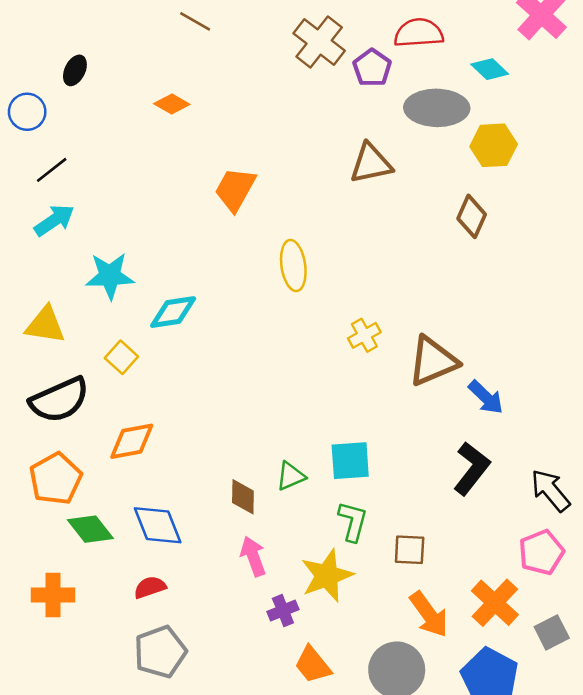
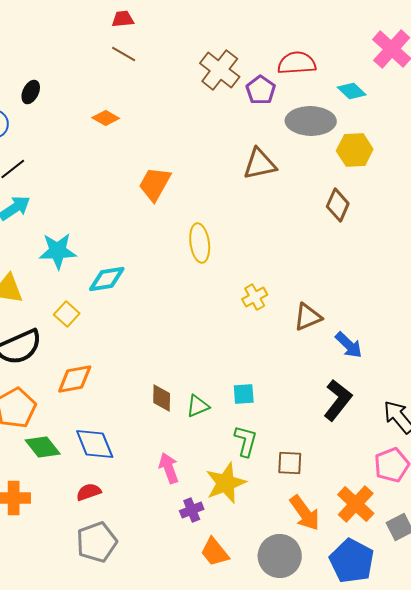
brown triangle: (433, 361) -> (308, 317), size x0.7
cyan square: (350, 461) -> (244, 394), size x0.7
brown diamond: (243, 497) -> (162, 398), moved

